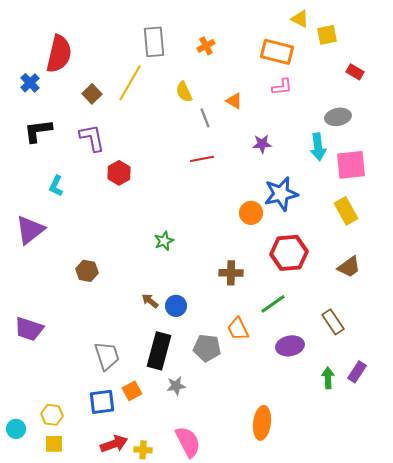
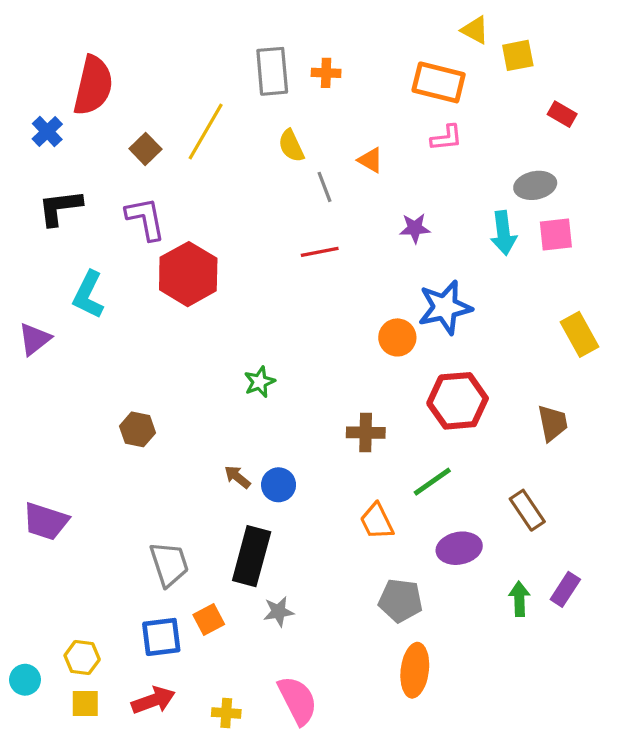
gray rectangle: (154, 42) -> (272, 71), moved
orange cross: (206, 46) -> (326, 73), turned 30
pink square: (351, 165) -> (556, 234), moved, size x0.7
red hexagon: (119, 173) -> (188, 274), size x1.6
cyan L-shape: (56, 186) -> (88, 295), size x1.4
yellow rectangle: (346, 211) -> (580, 334), moved
purple triangle: (30, 230) -> (35, 339), moved, size x0.7
brown trapezoid: (349, 267) -> (553, 423), turned -65
gray pentagon: (207, 348) -> (401, 600), moved
red arrow: (114, 444) -> (153, 700), moved

